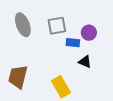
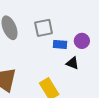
purple circle: (89, 33) -> (82, 41), moved

